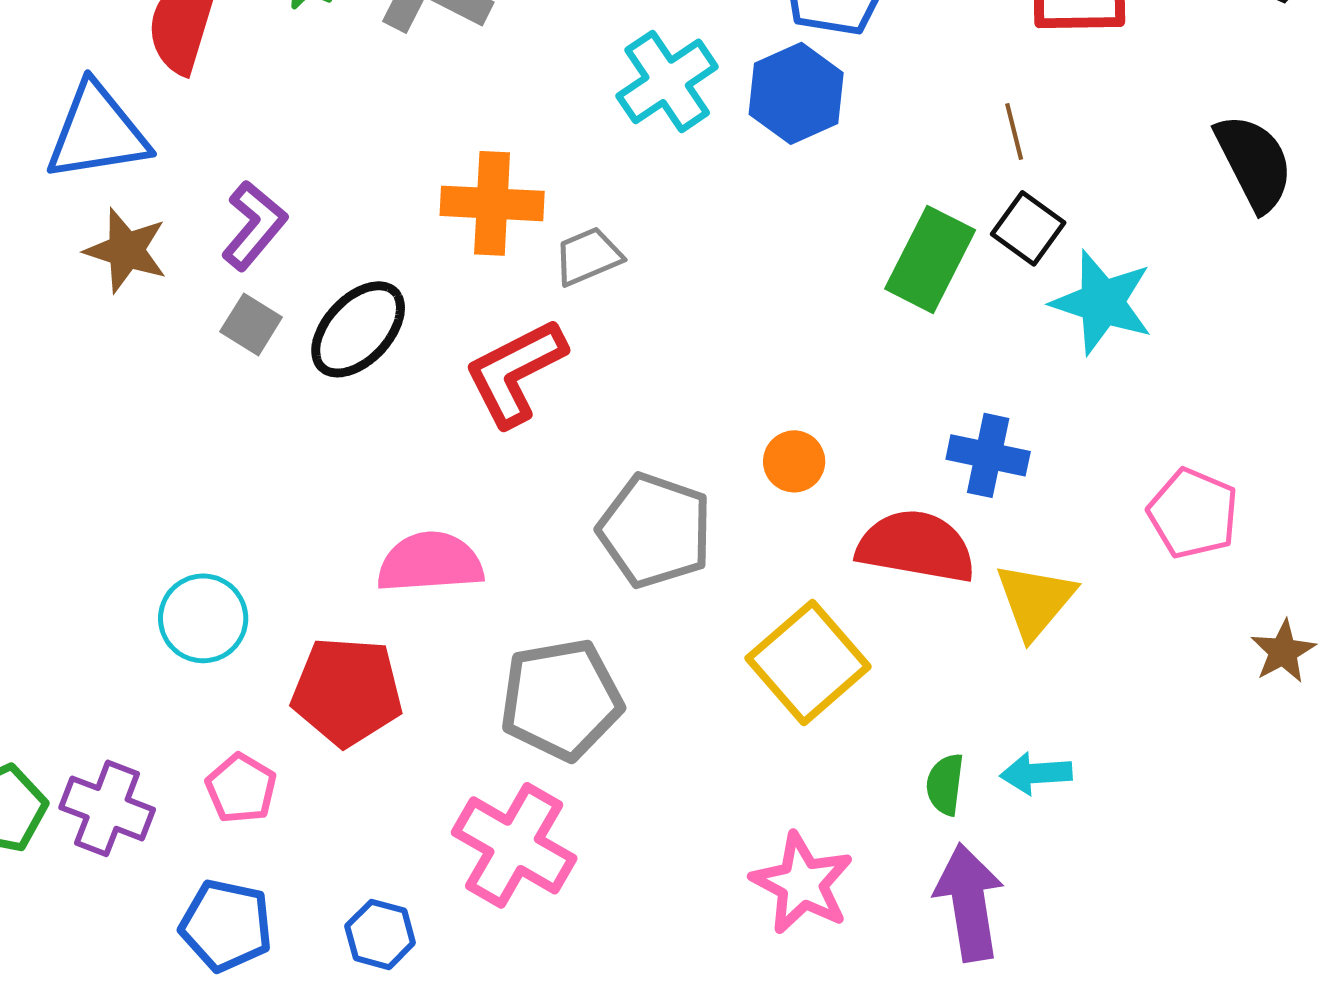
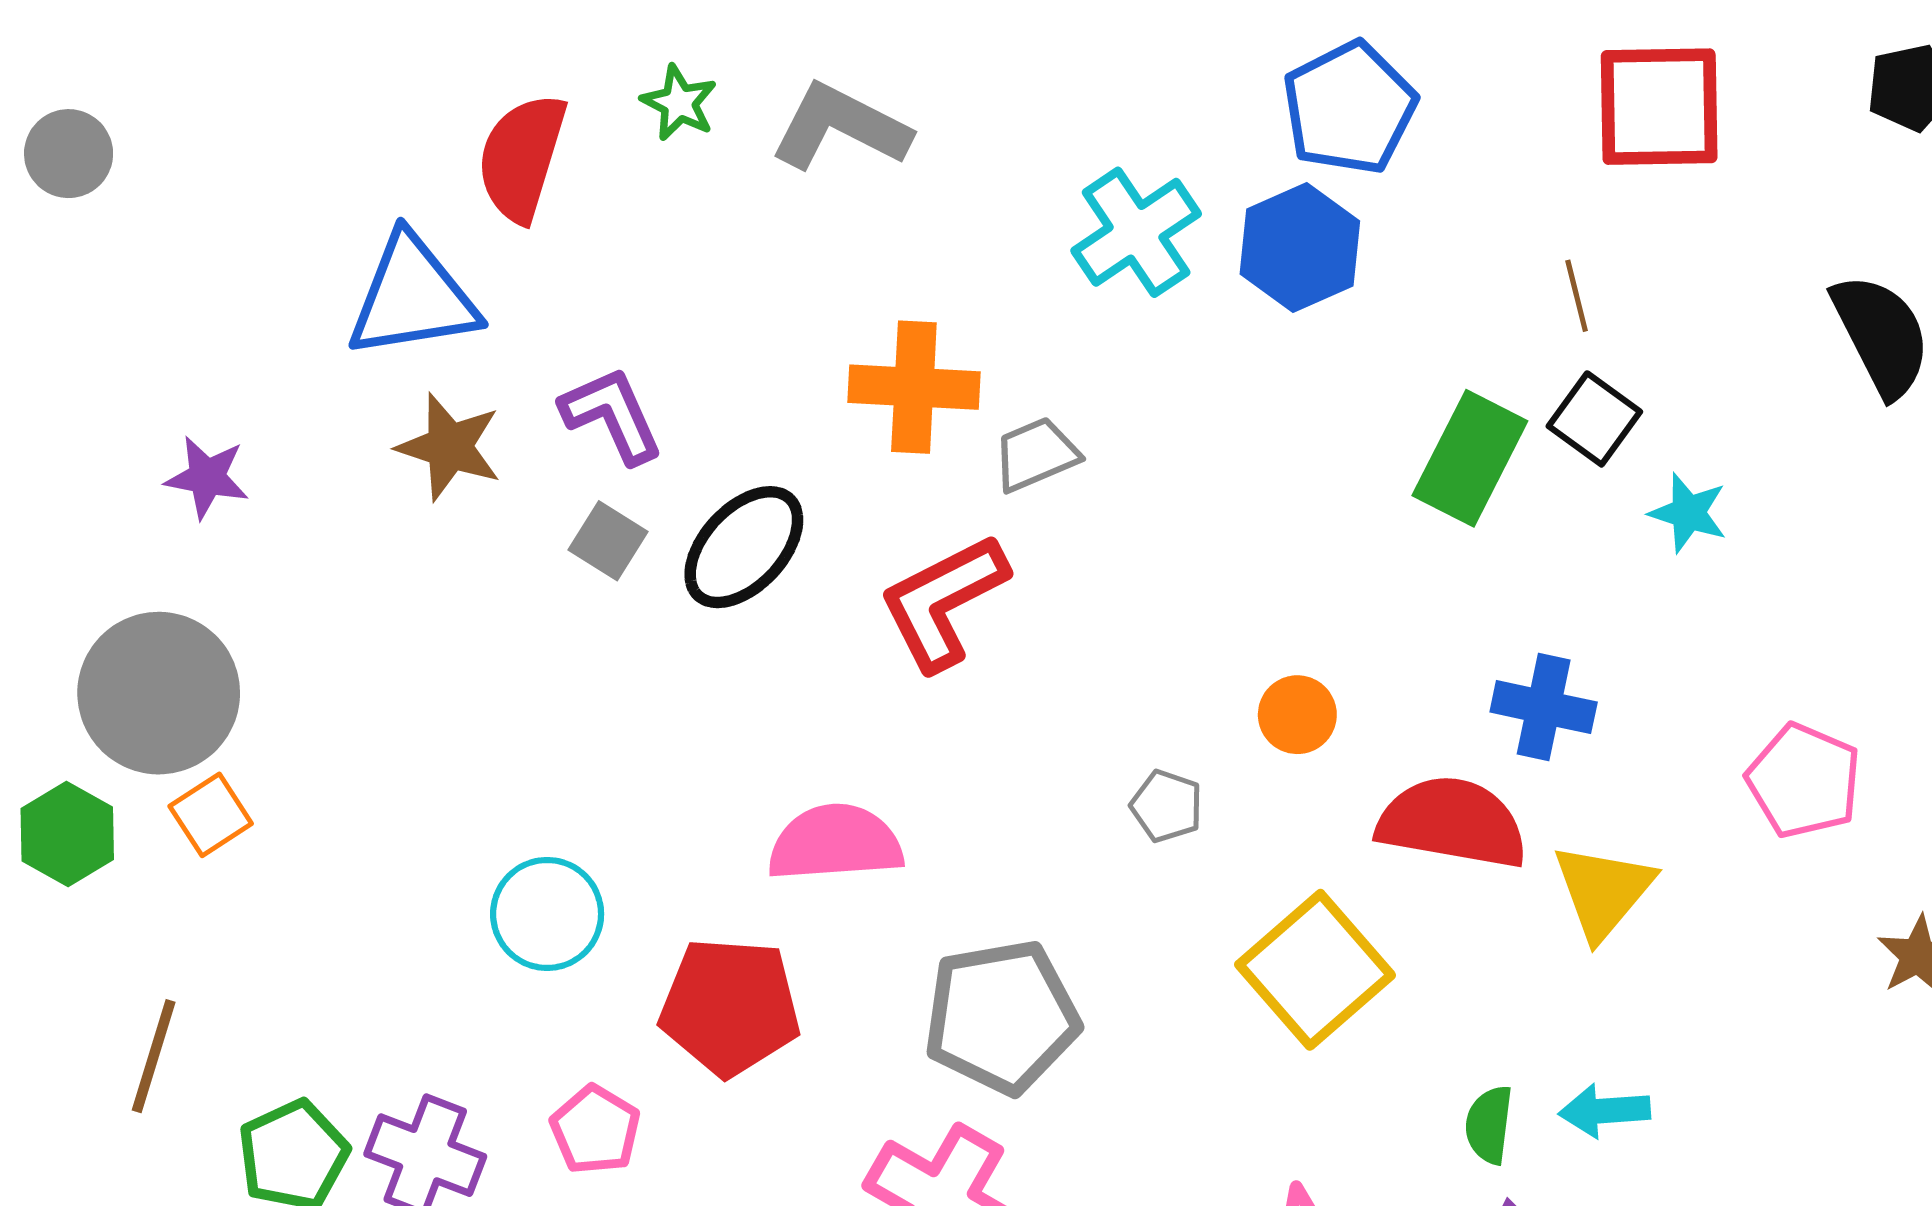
purple L-shape: (254, 225) -> (612, 415), turned -64
cyan star: (1102, 302) -> (1688, 513), size x0.6
gray pentagon: (655, 530) -> (1167, 806), moved, size x0.5

